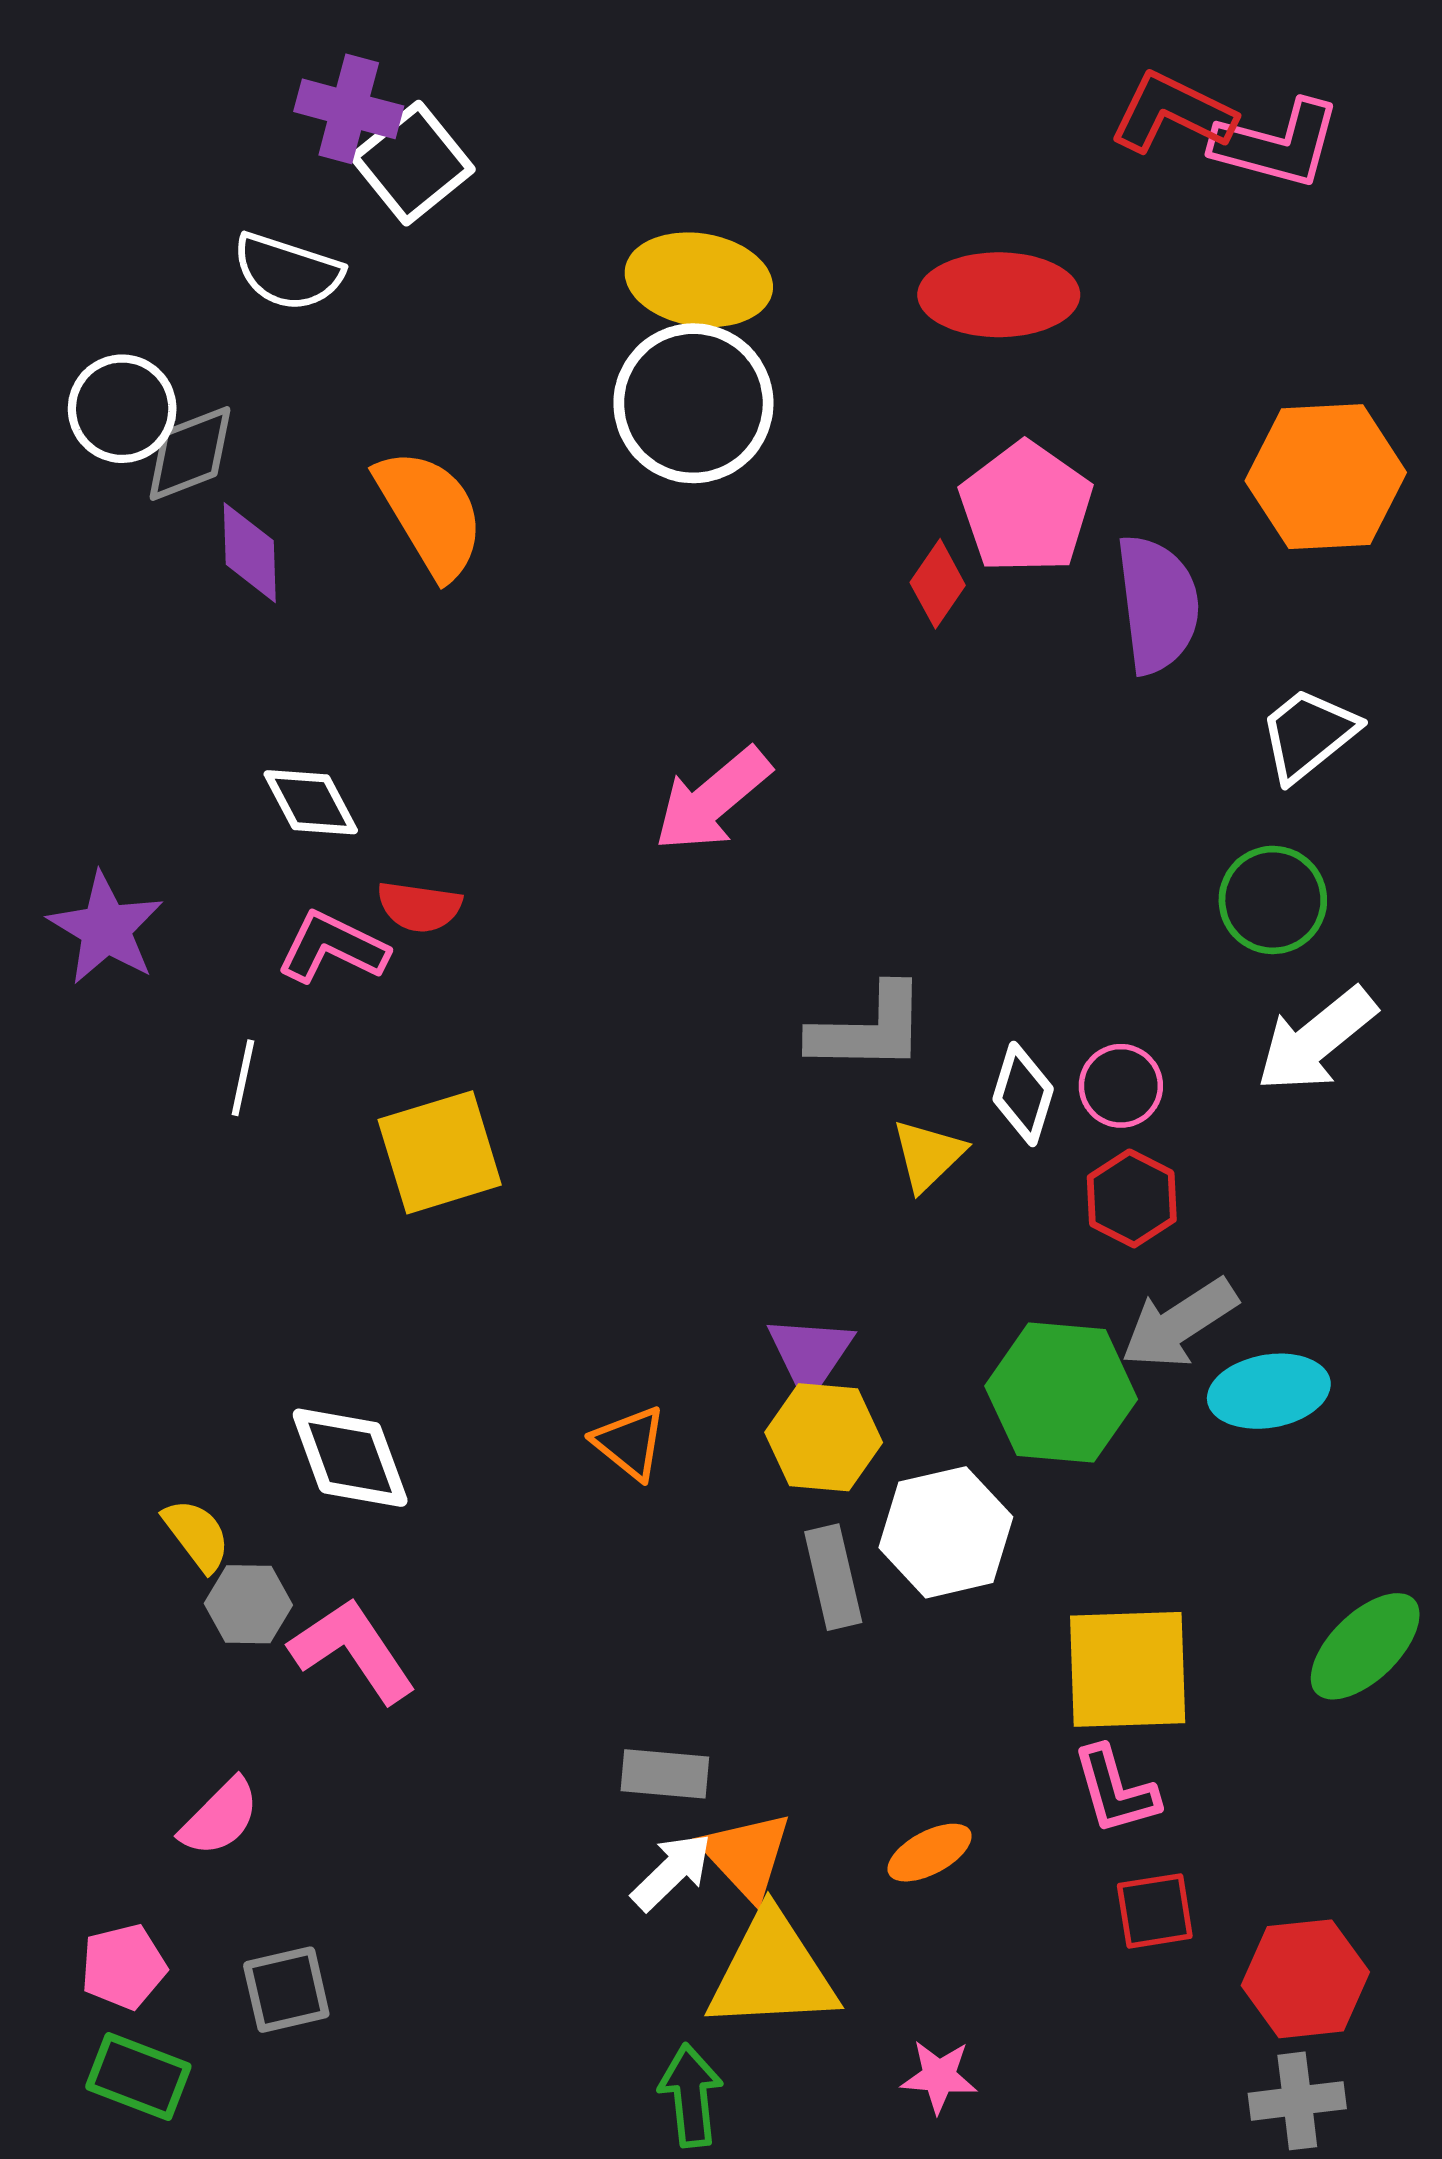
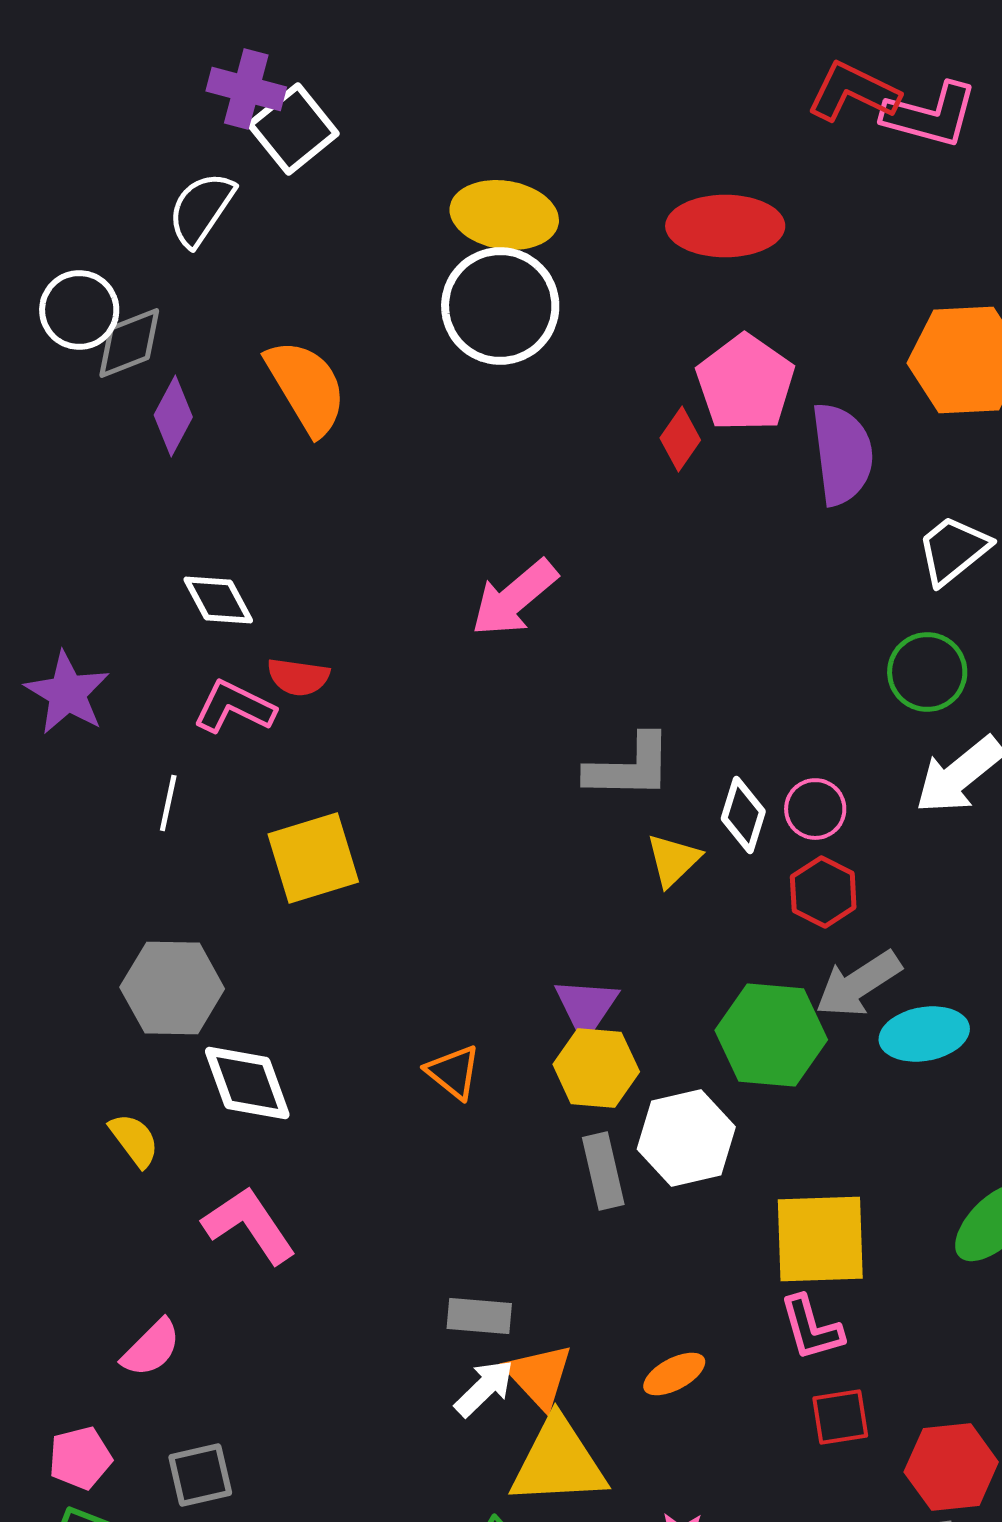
white semicircle: (288, 272) -> (201, 209), turned 106
purple diamond: (250, 553) -> (173, 416), turned 30
gray hexagon: (248, 1604) -> (172, 988), moved, size x1.6

